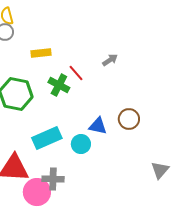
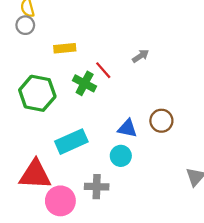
cyan circle: (81, 144) -> (121, 156), moved
gray cross: (53, 179) -> (97, 187), moved

